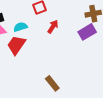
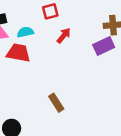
red trapezoid: (16, 45) -> (18, 53), turned 60

